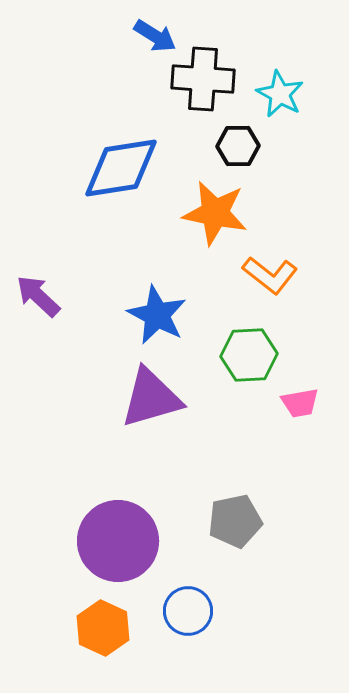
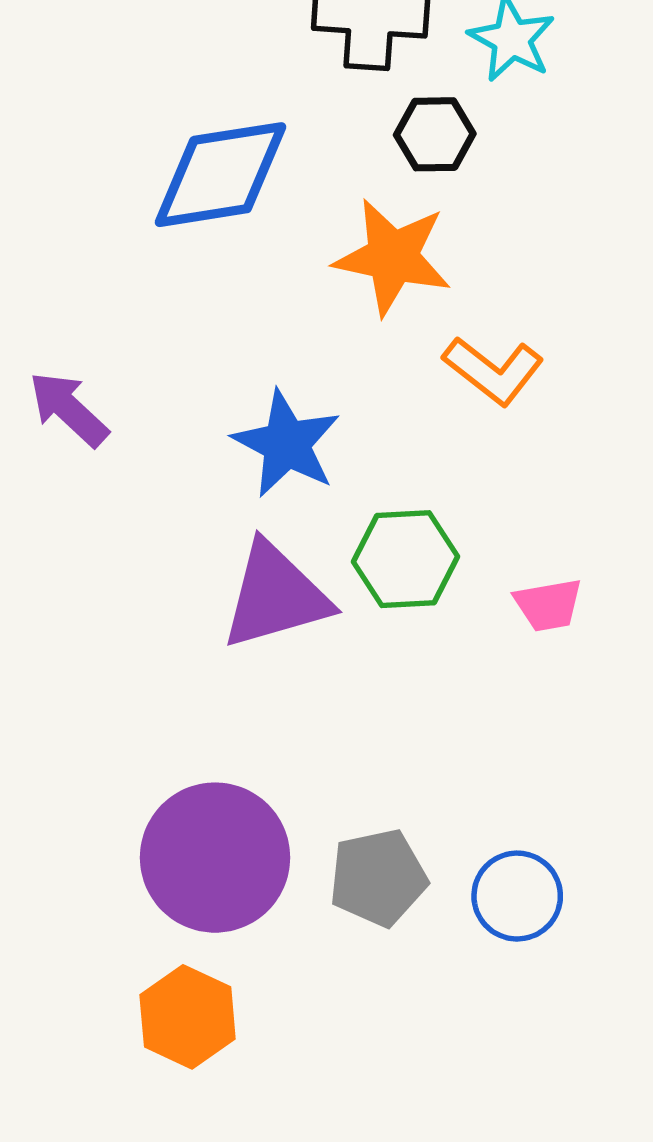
green hexagon: (249, 355) -> (405, 559), moved
gray pentagon: (235, 521) -> (378, 878), moved
blue circle: (188, 611) -> (517, 896), moved

